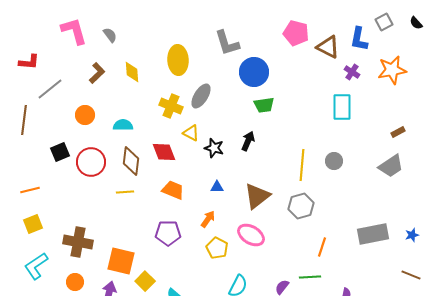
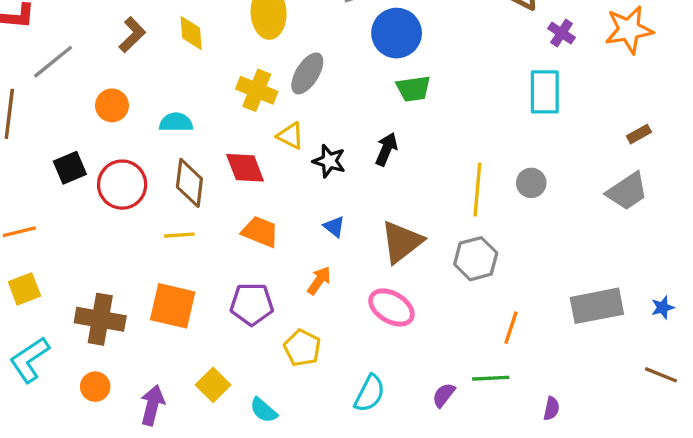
blue triangle: (217, 187) -> (334, 227), turned 40
yellow pentagon: (217, 248) -> (302, 348), moved
orange square: (121, 261) -> (173, 306), moved

